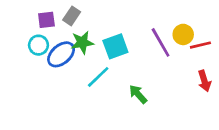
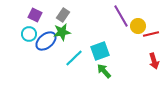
gray rectangle: (72, 16) -> (63, 15), moved
purple square: (46, 20) -> (35, 15), turned 32
purple line: (161, 42) -> (121, 16), moved
cyan square: (115, 46) -> (100, 51), moved

